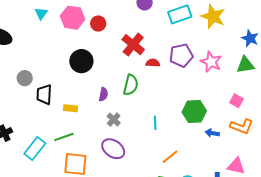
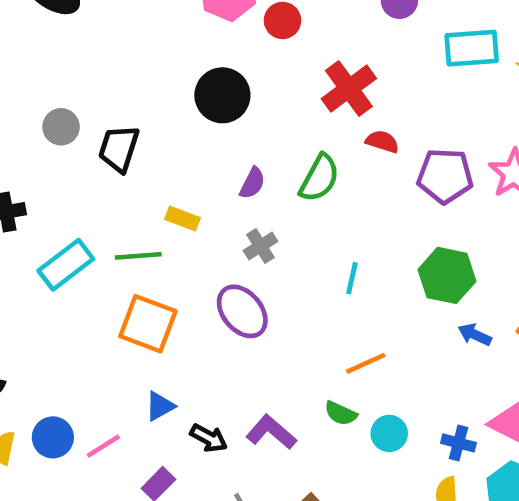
purple pentagon: (181, 55) -> (445, 176), moved
gray circle: (25, 78) -> (61, 127), moved
yellow rectangle: (70, 108) -> (182, 218), moved

